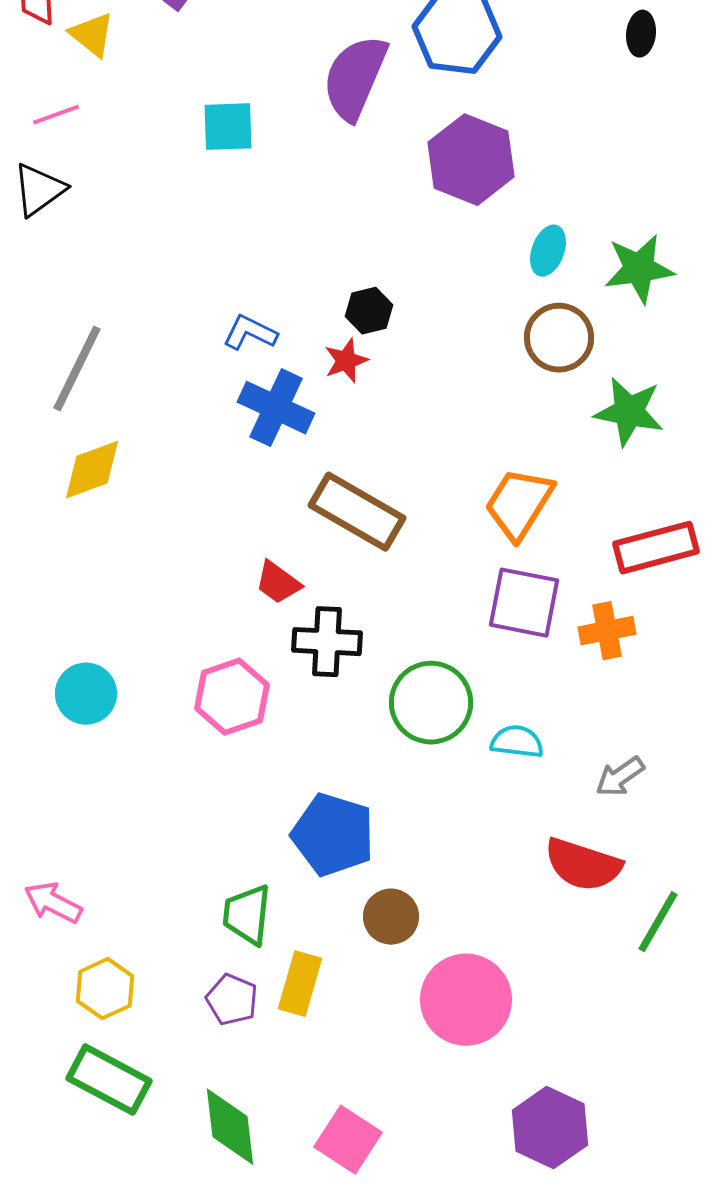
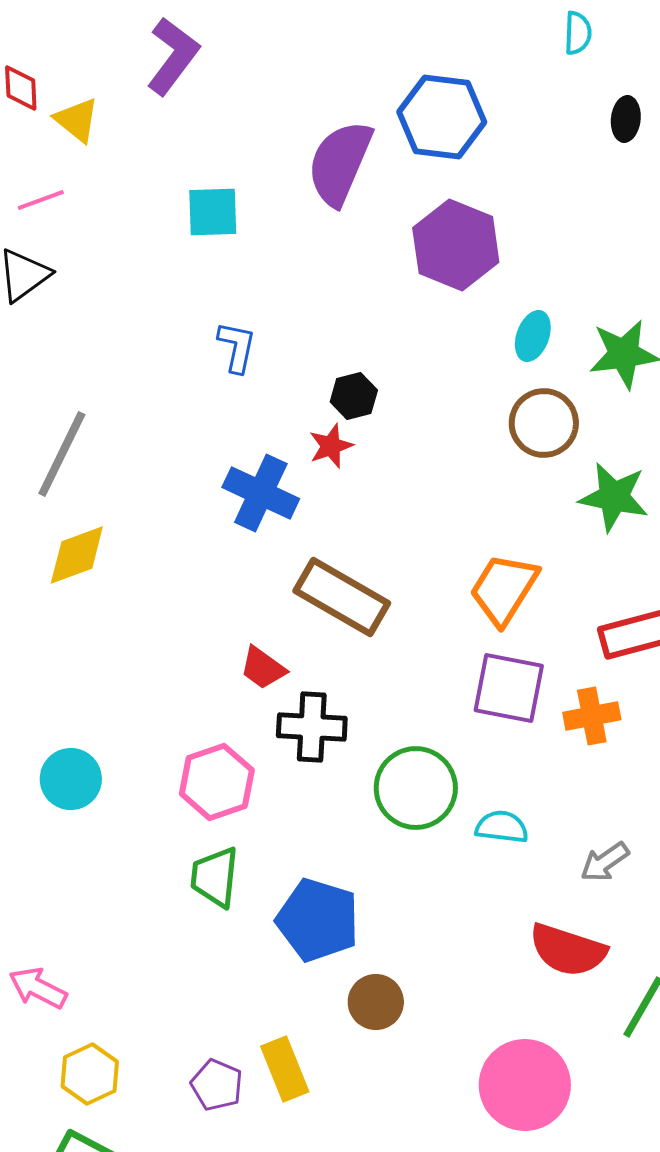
blue L-shape: (250, 333) -> (237, 347), moved, turned 76
green trapezoid: (247, 915) -> (215, 877), moved
yellow rectangle: (300, 984) -> (285, 1069), turned -38
pink circle: (466, 1000) -> (525, 1085), moved

